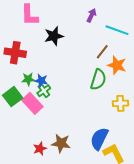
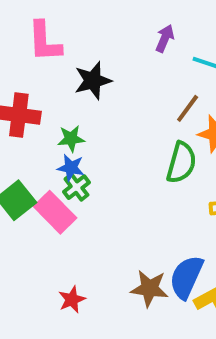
green star: (28, 79) -> (71, 139), moved
brown star: (61, 143) -> (149, 288), moved

